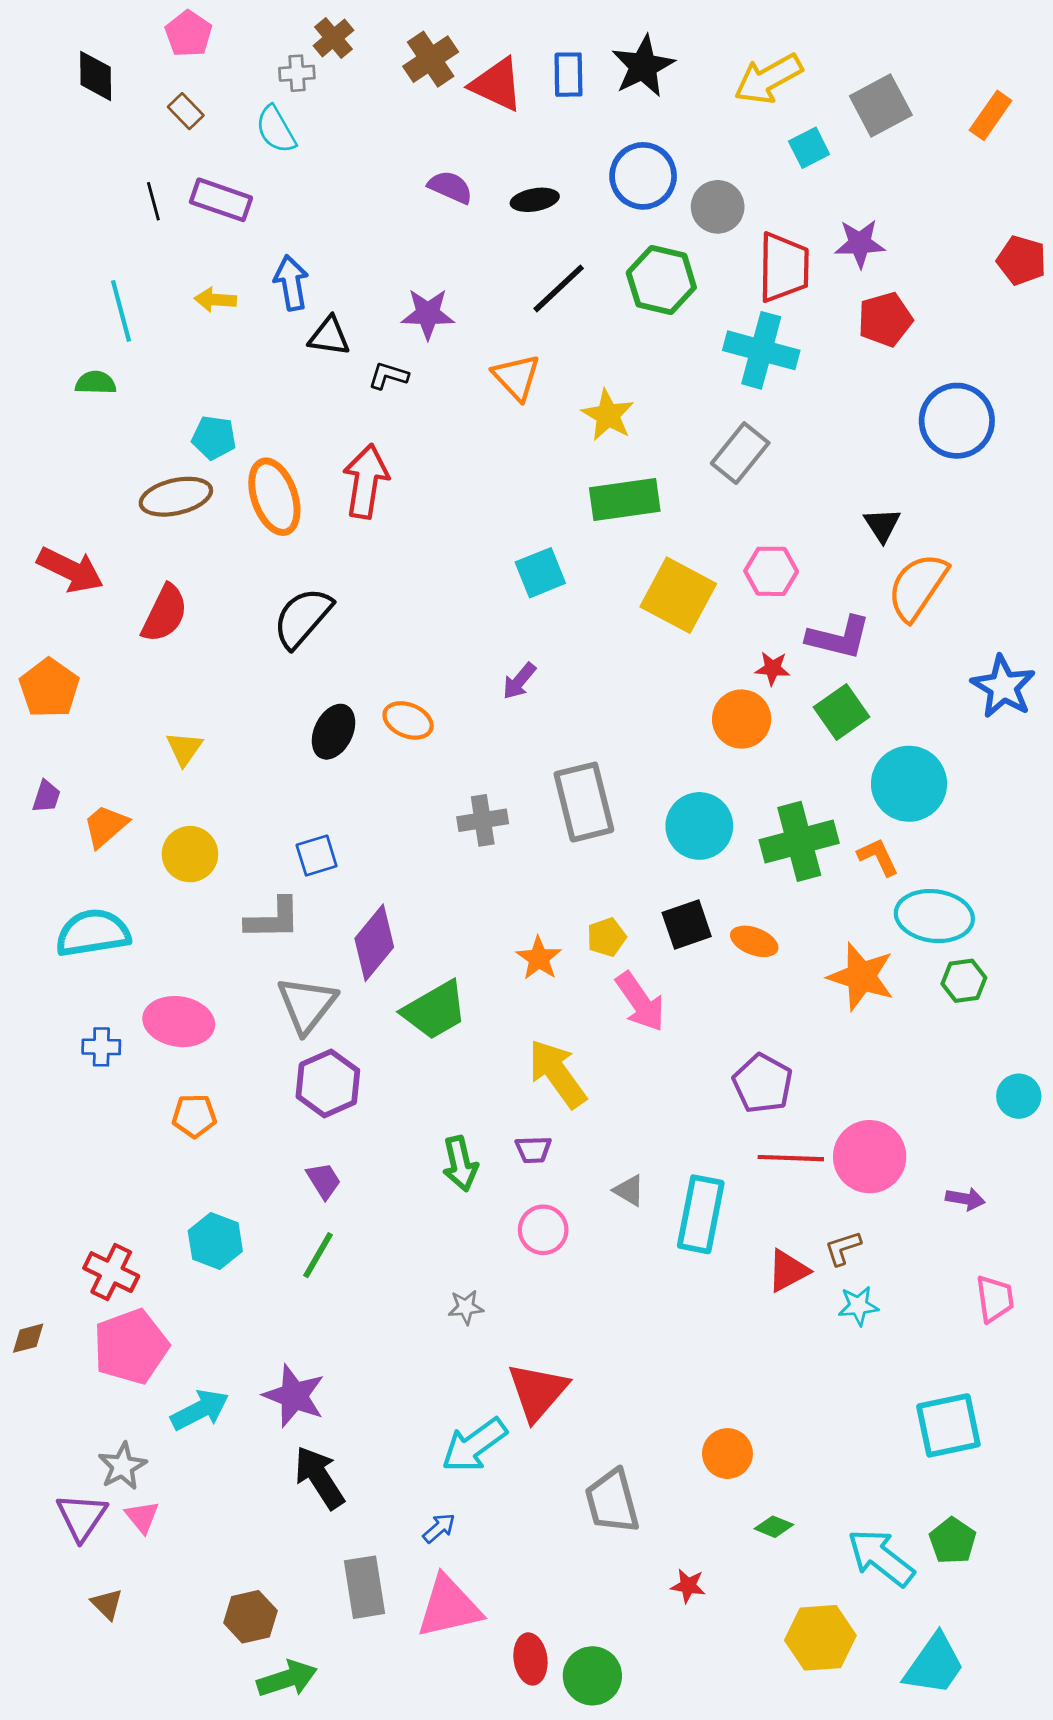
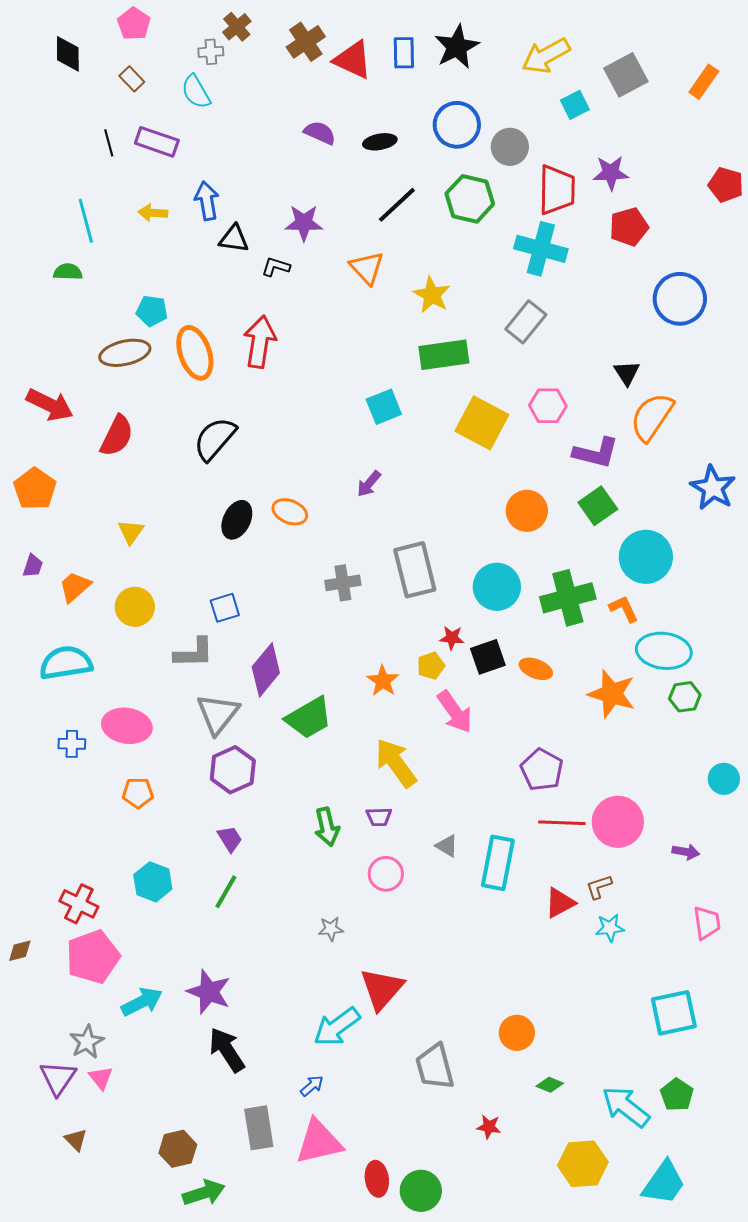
red star: (773, 668) -> (452, 638), moved

